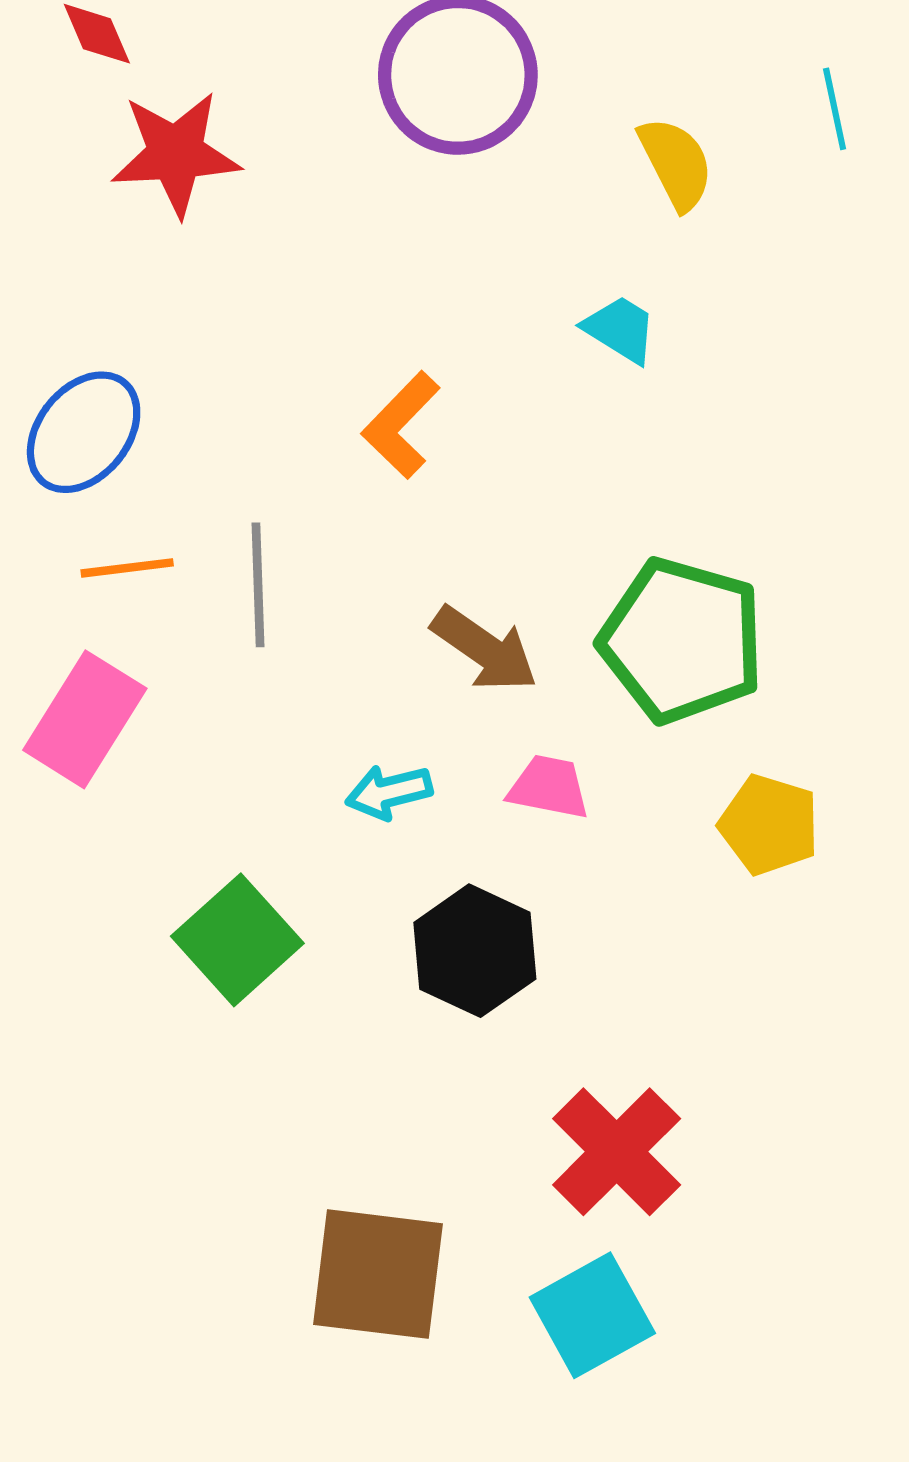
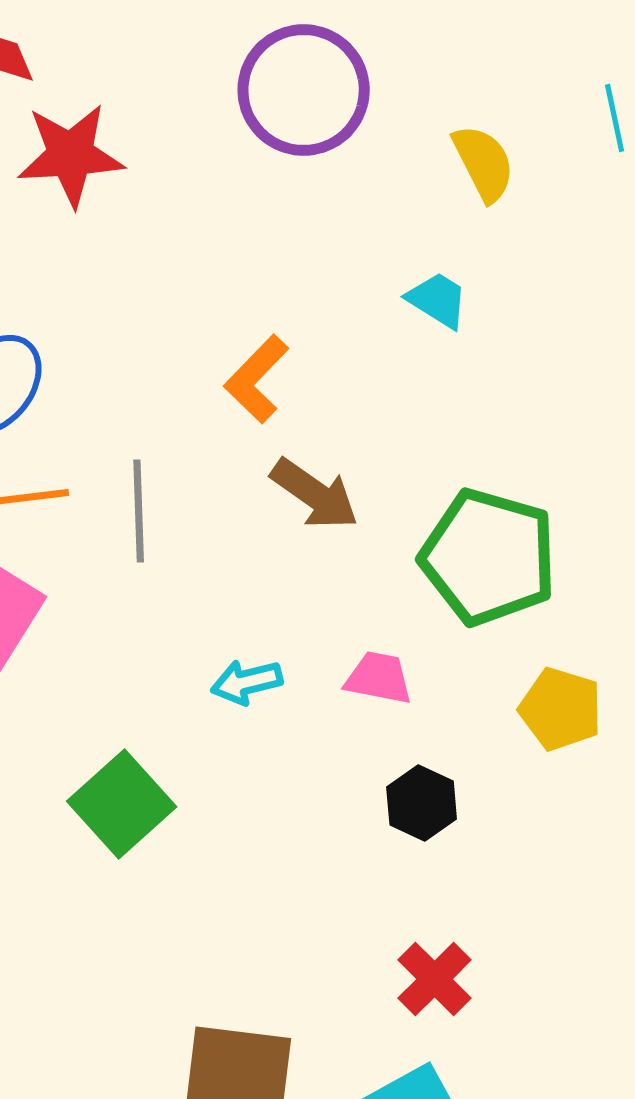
brown arrow: (485, 649) -> (315, 494), moved
black hexagon: (475, 951) -> (422, 803), moved, size x0.7
red cross: (617, 1152) -> (435, 979), size x0.7

